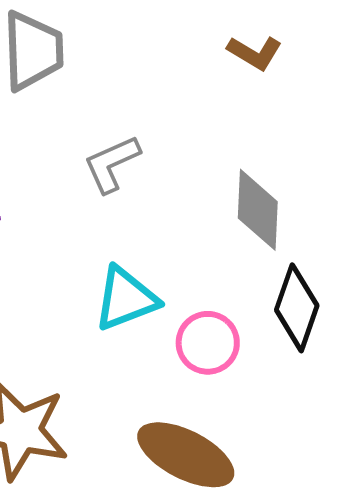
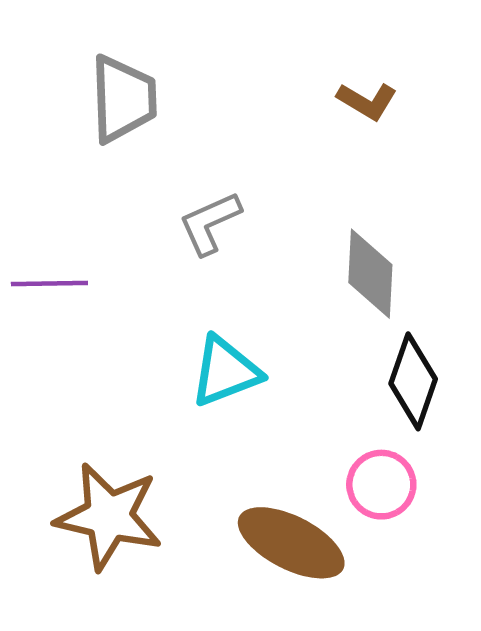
pink circle: (208, 343) -> (381, 485), moved

